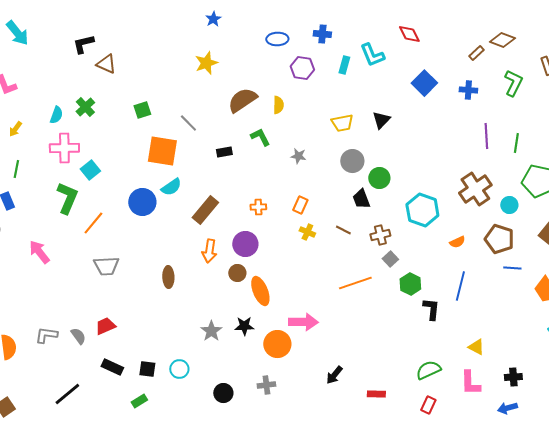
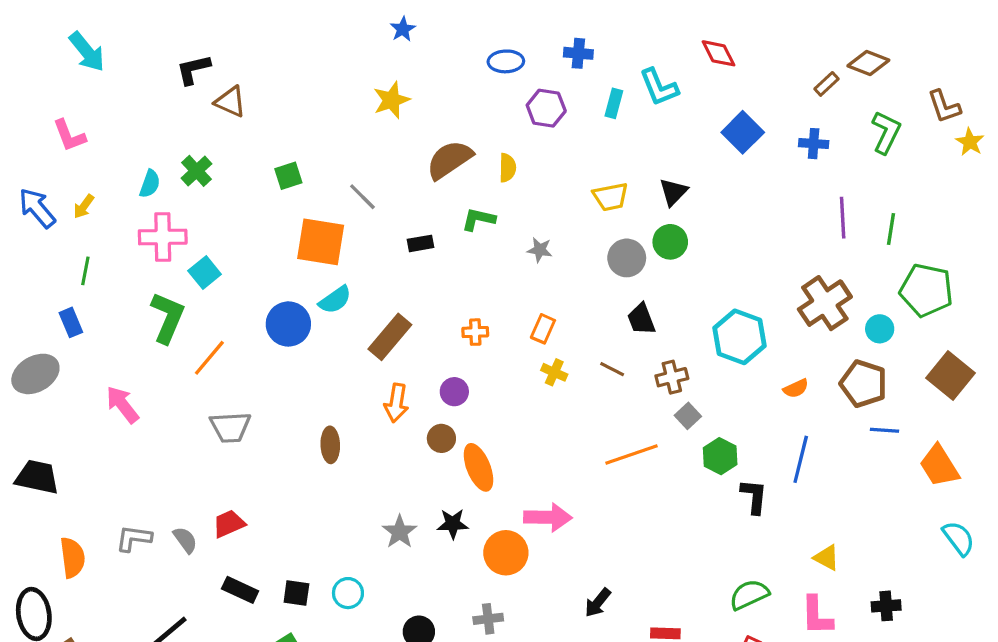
green L-shape: (260, 137) -> (478, 219), turned -50
green circle: (379, 178) -> (670, 242), moved
purple circle: (245, 244) -> (454, 392), size x0.7

